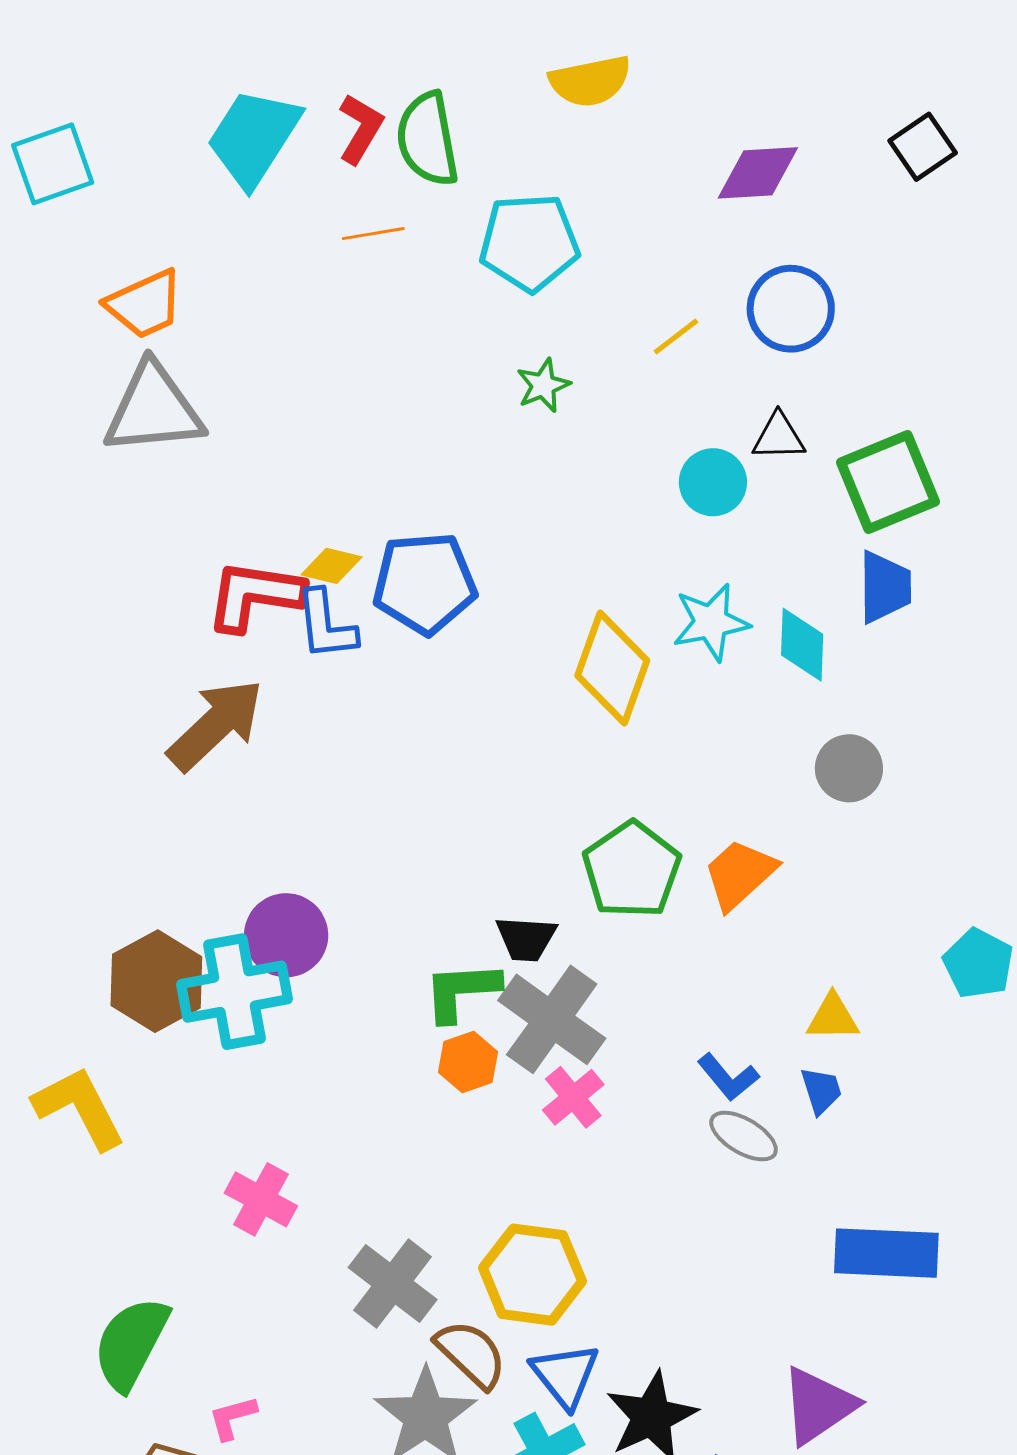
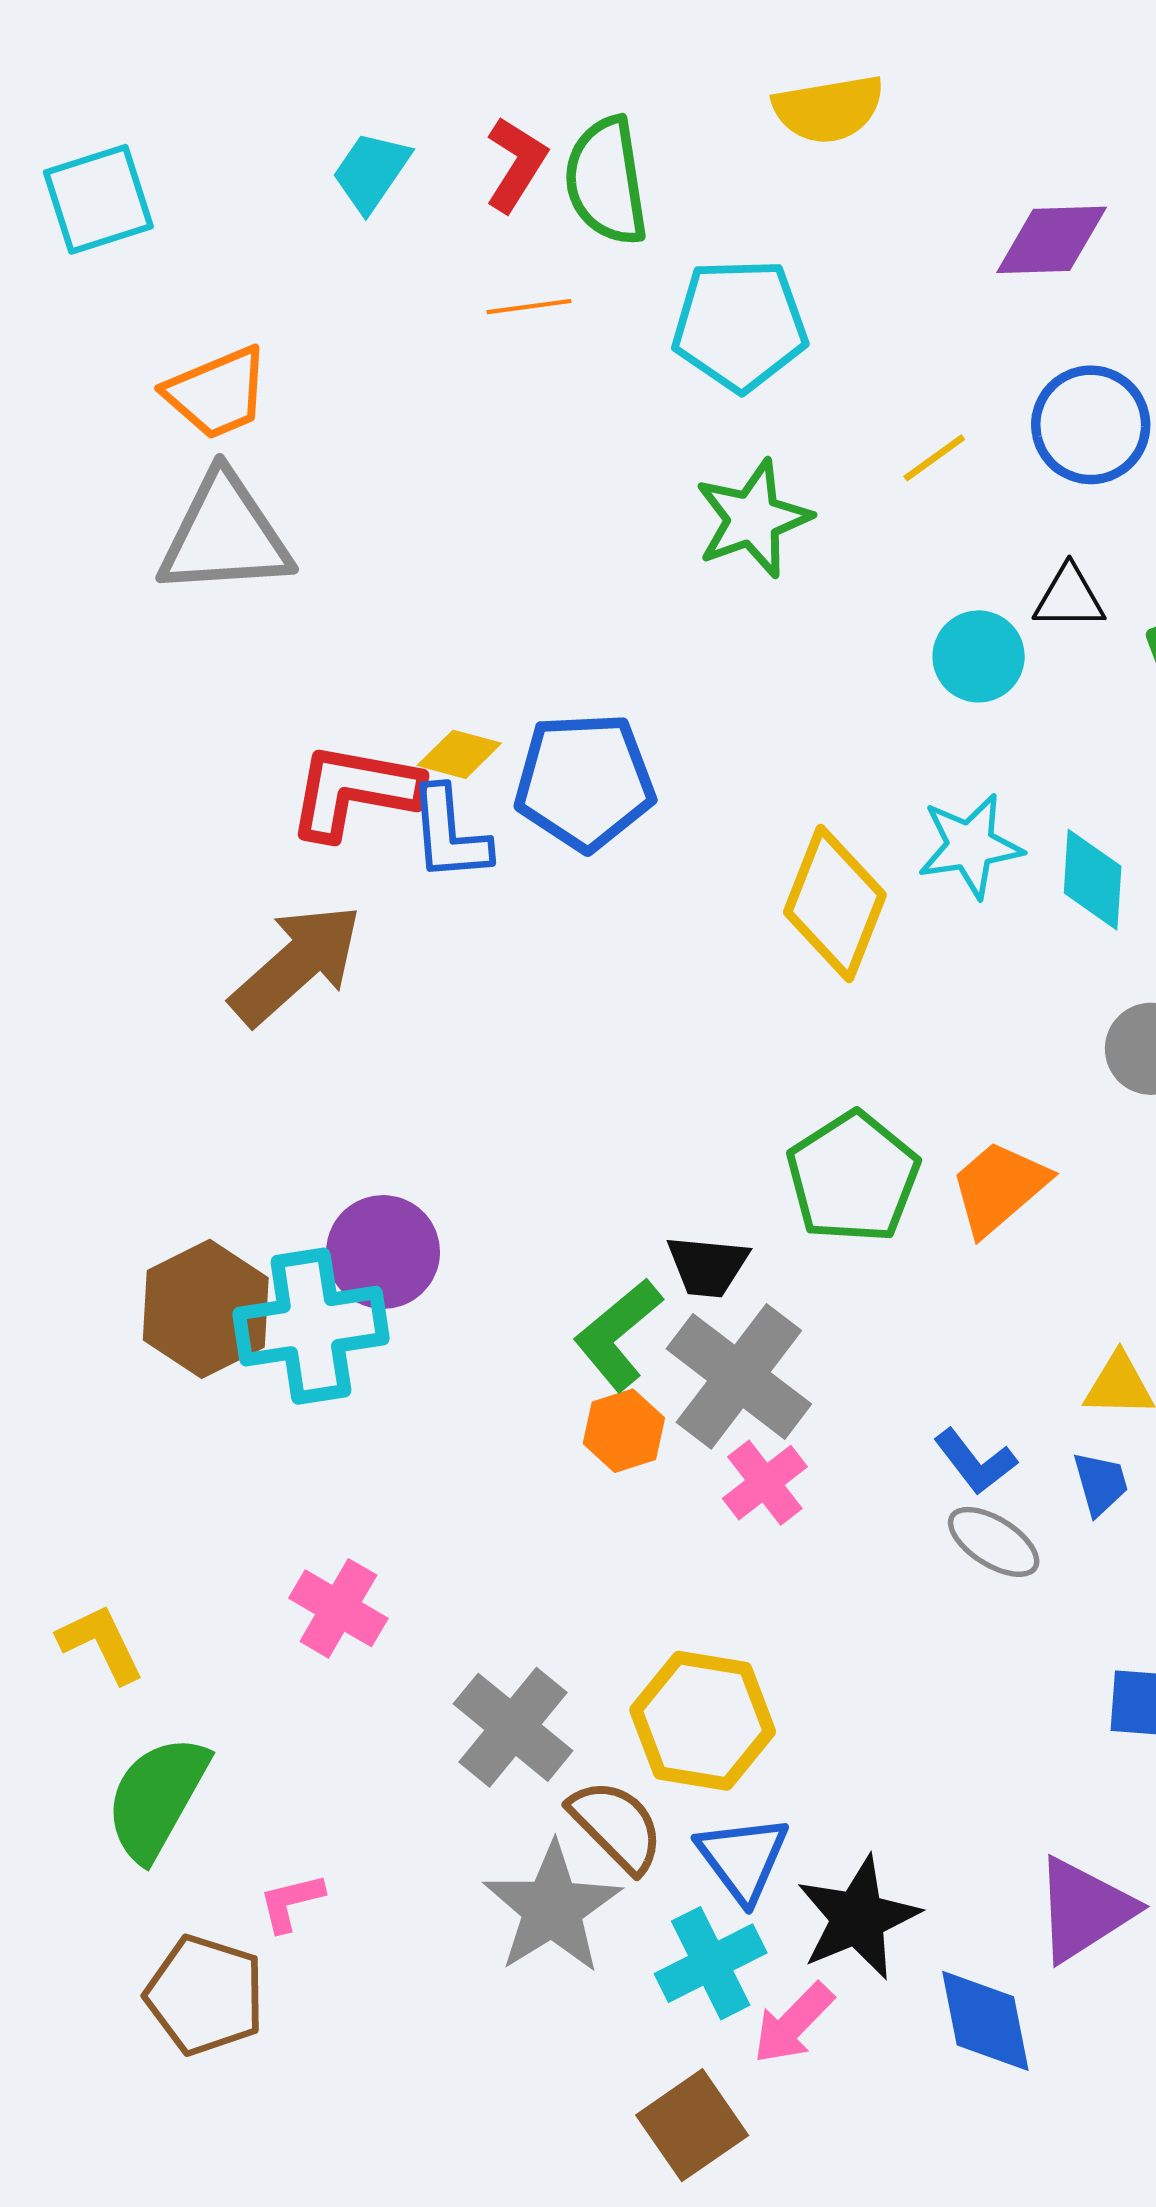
cyan trapezoid: (254, 137) -> (371, 172), size x0.6
green star: (543, 385) -> (753, 519), size x1.6
green L-shape: (461, 991) -> (618, 1334), turned -38
yellow L-shape: (79, 1108) -> (101, 1643), moved, size x0.7

